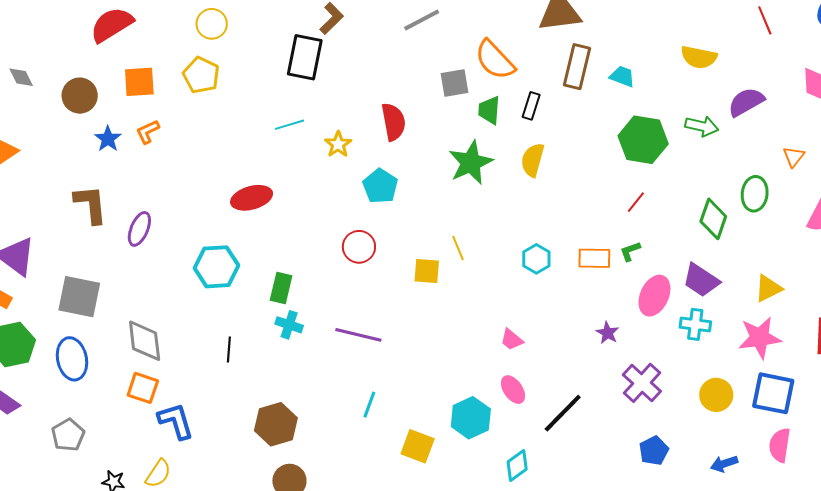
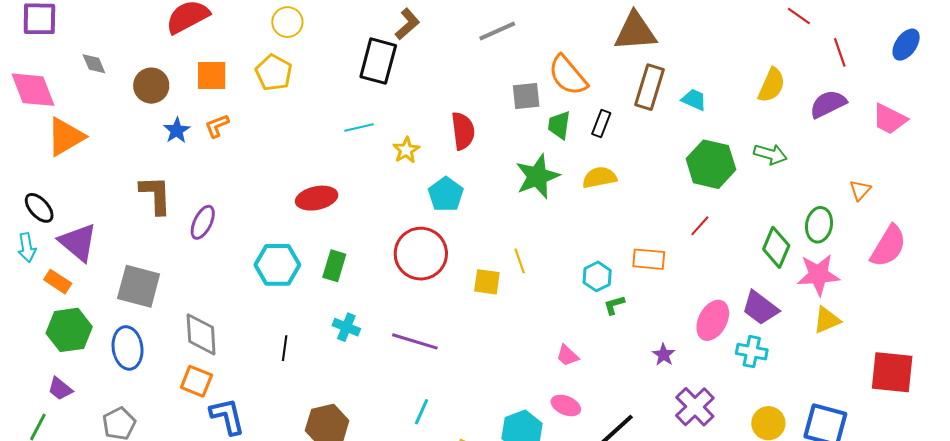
yellow semicircle: (699, 57) -> (772, 85), turned -81
purple semicircle: (746, 102) -> (828, 104), moved
yellow semicircle: (533, 160) -> (599, 177), turned 60
red circle: (359, 247) -> (421, 254), size x1.6
green L-shape: (630, 251) -> (614, 305), moved
orange rectangle: (594, 258) -> (649, 259), moved
green rectangle: (281, 288) -> (334, 266), moved
pink star: (760, 338) -> (818, 275), moved
pink ellipse: (513, 390) -> (566, 405), turned -36

